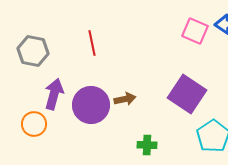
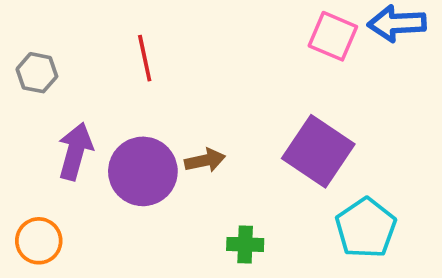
gray hexagon: (33, 51) -> (37, 73), size x0.7
orange circle: (34, 124) -> (39, 241), moved

